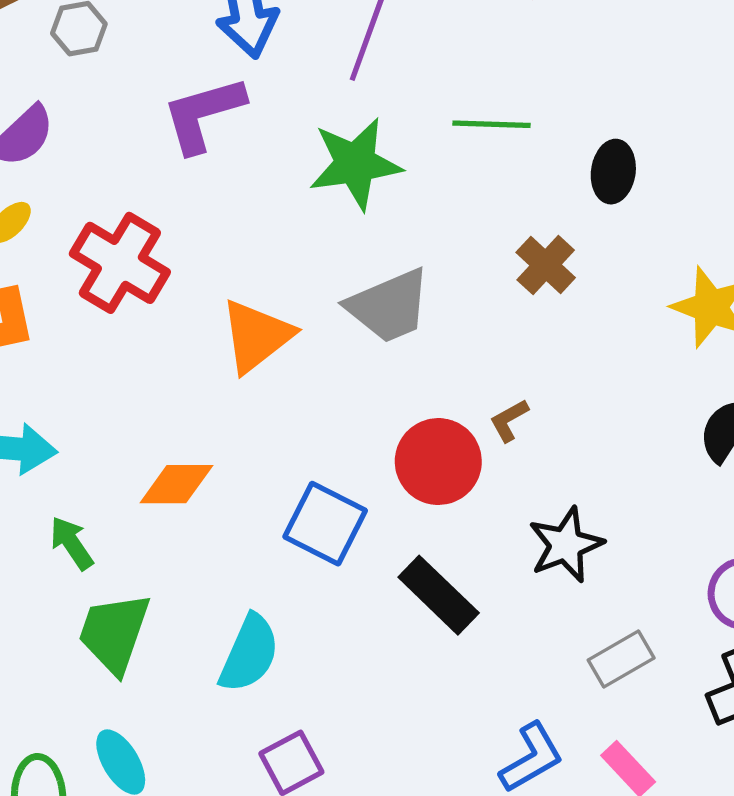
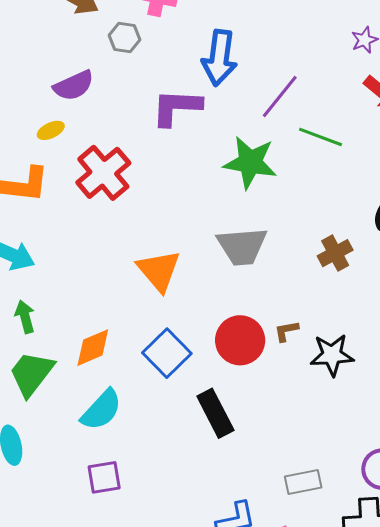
green line: (491, 124) -> (321, 137), moved
orange triangle: (256, 336) -> (159, 271), moved, turned -51
orange diamond: (176, 484) -> (93, 348), moved, turned -42
black star: (566, 545) -> (332, 355), moved

